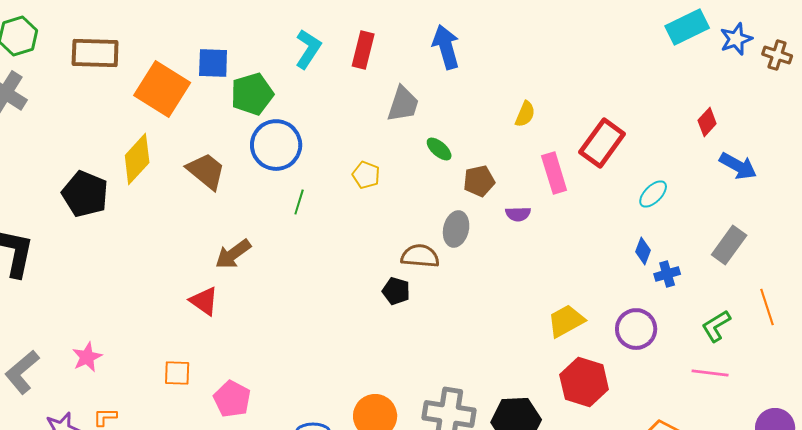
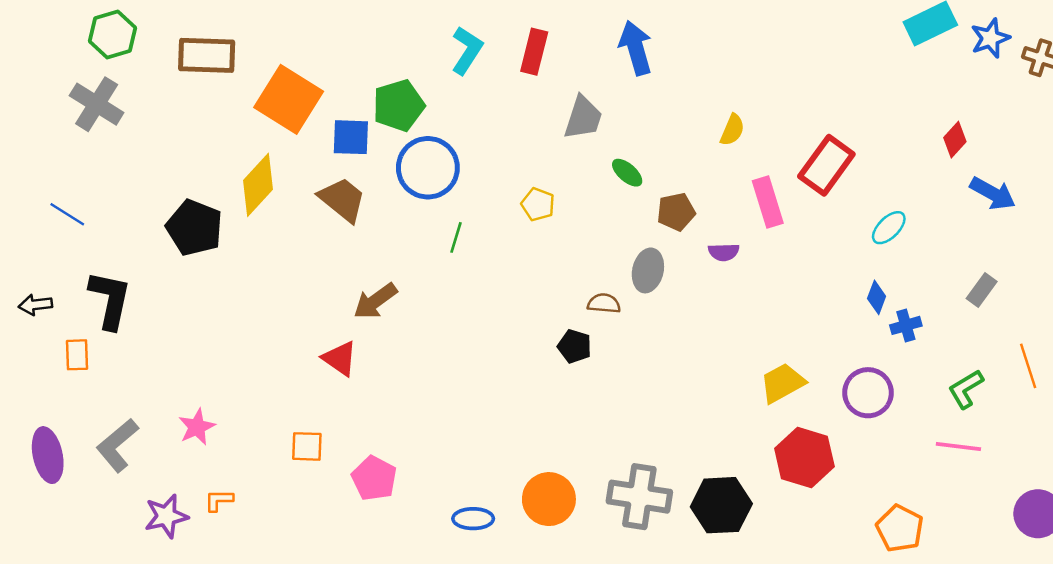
blue square: (213, 63) -> (351, 137), moved
gray rectangle: (729, 245) -> (982, 290), size x0.7
brown semicircle: (420, 256) -> (604, 303), size x0.7

